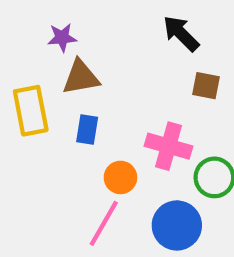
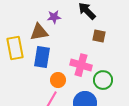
purple star: (62, 38) -> (54, 17), moved
blue rectangle: (87, 129) -> (42, 57), size x1.5

